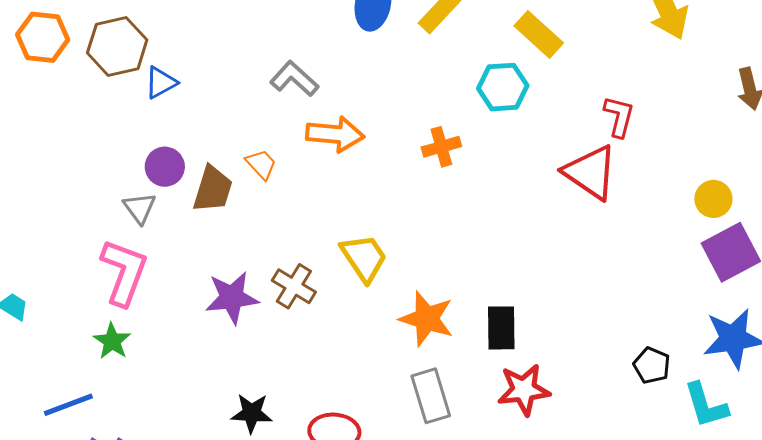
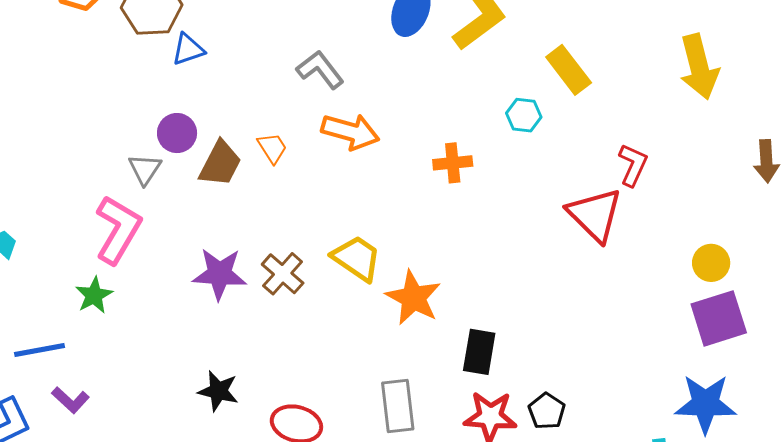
cyan hexagon: (503, 87) -> (524, 115), size x0.7
yellow trapezoid: (364, 258) -> (357, 258), turned -32
orange star: (427, 319) -> (413, 298), moved
black pentagon: (652, 365) -> (547, 411), moved

